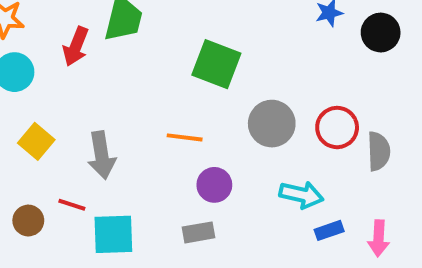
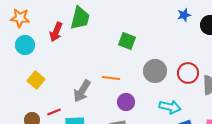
green square: (216, 64) -> (127, 41), size x0.7
gray arrow: (102, 155) -> (82, 91), moved, turned 40
red line: (72, 205) -> (54, 112), turned -40

